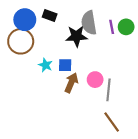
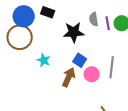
gray semicircle: (89, 23) -> (94, 19), moved, size x0.6
blue square: (65, 65) -> (80, 60), moved, turned 32
gray line: (109, 90) -> (112, 67), moved

